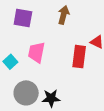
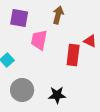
pink trapezoid: (36, 52) -> (39, 40), moved
black star: (51, 98) -> (57, 95), moved

